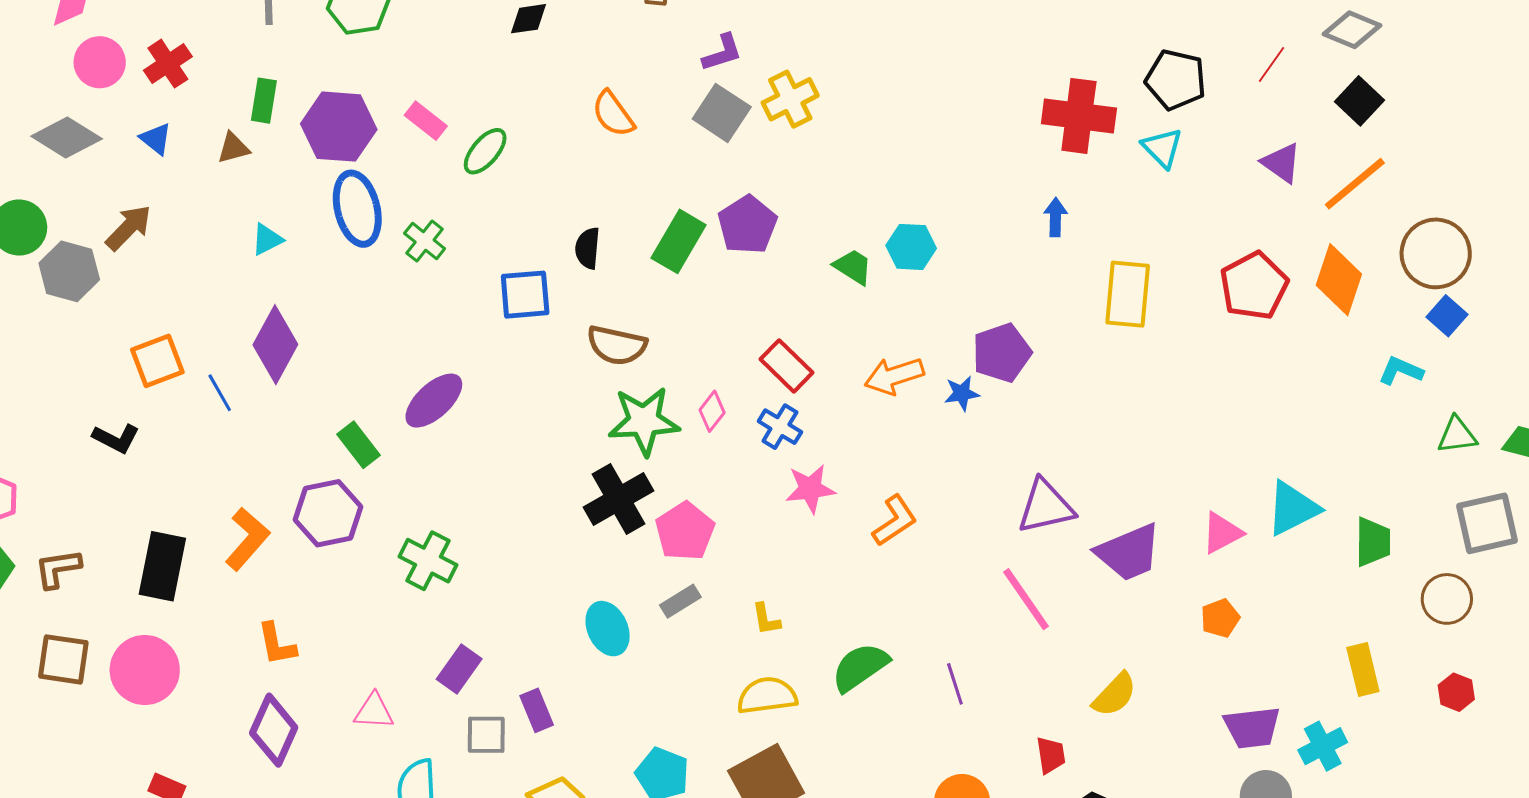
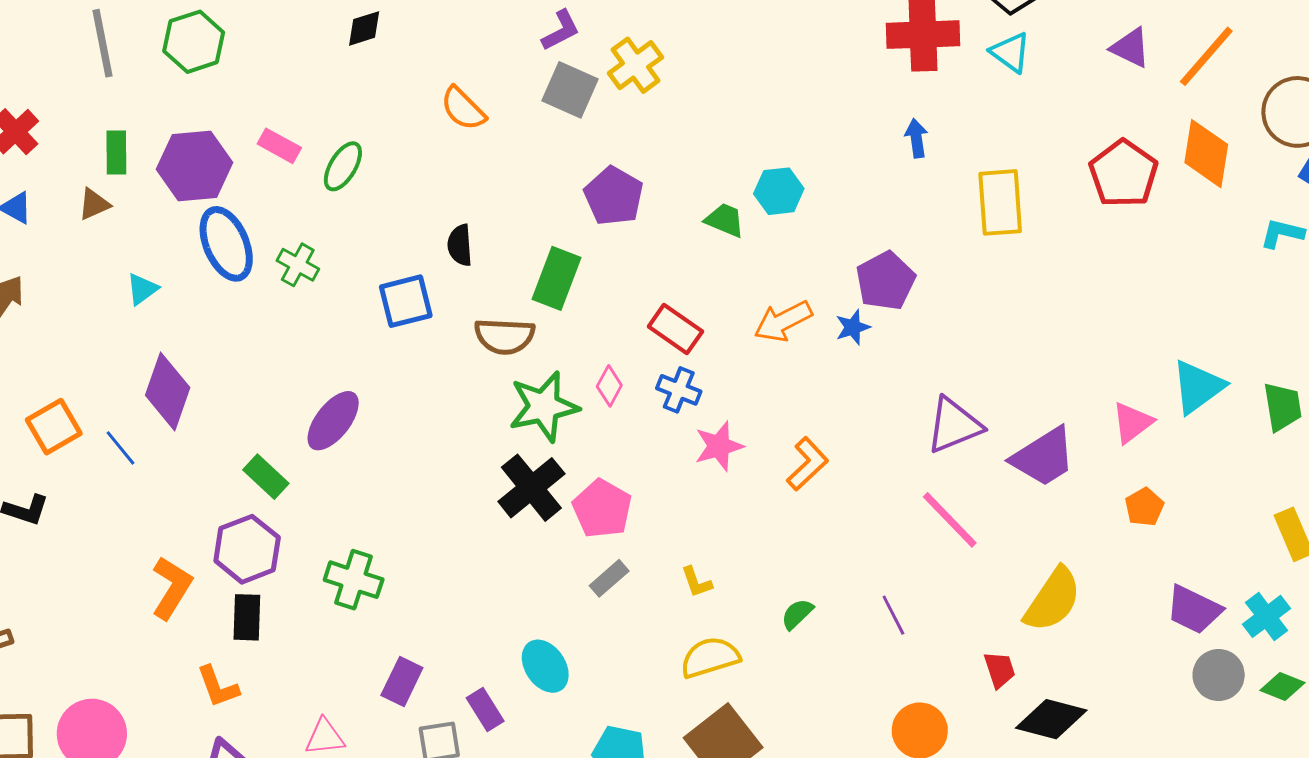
green rectangle: (679, 241) -> (556, 278), moved
black rectangle: (162, 566) -> (247, 617), moved, size x0.7
cyan ellipse: (608, 629) -> (545, 666), moved
green semicircle: (860, 667) -> (797, 614), size x0.6
yellow semicircle: (1115, 695) -> (1053, 600), size x1.4
purple trapezoid: (1252, 728) -> (1194, 610), turned 42

